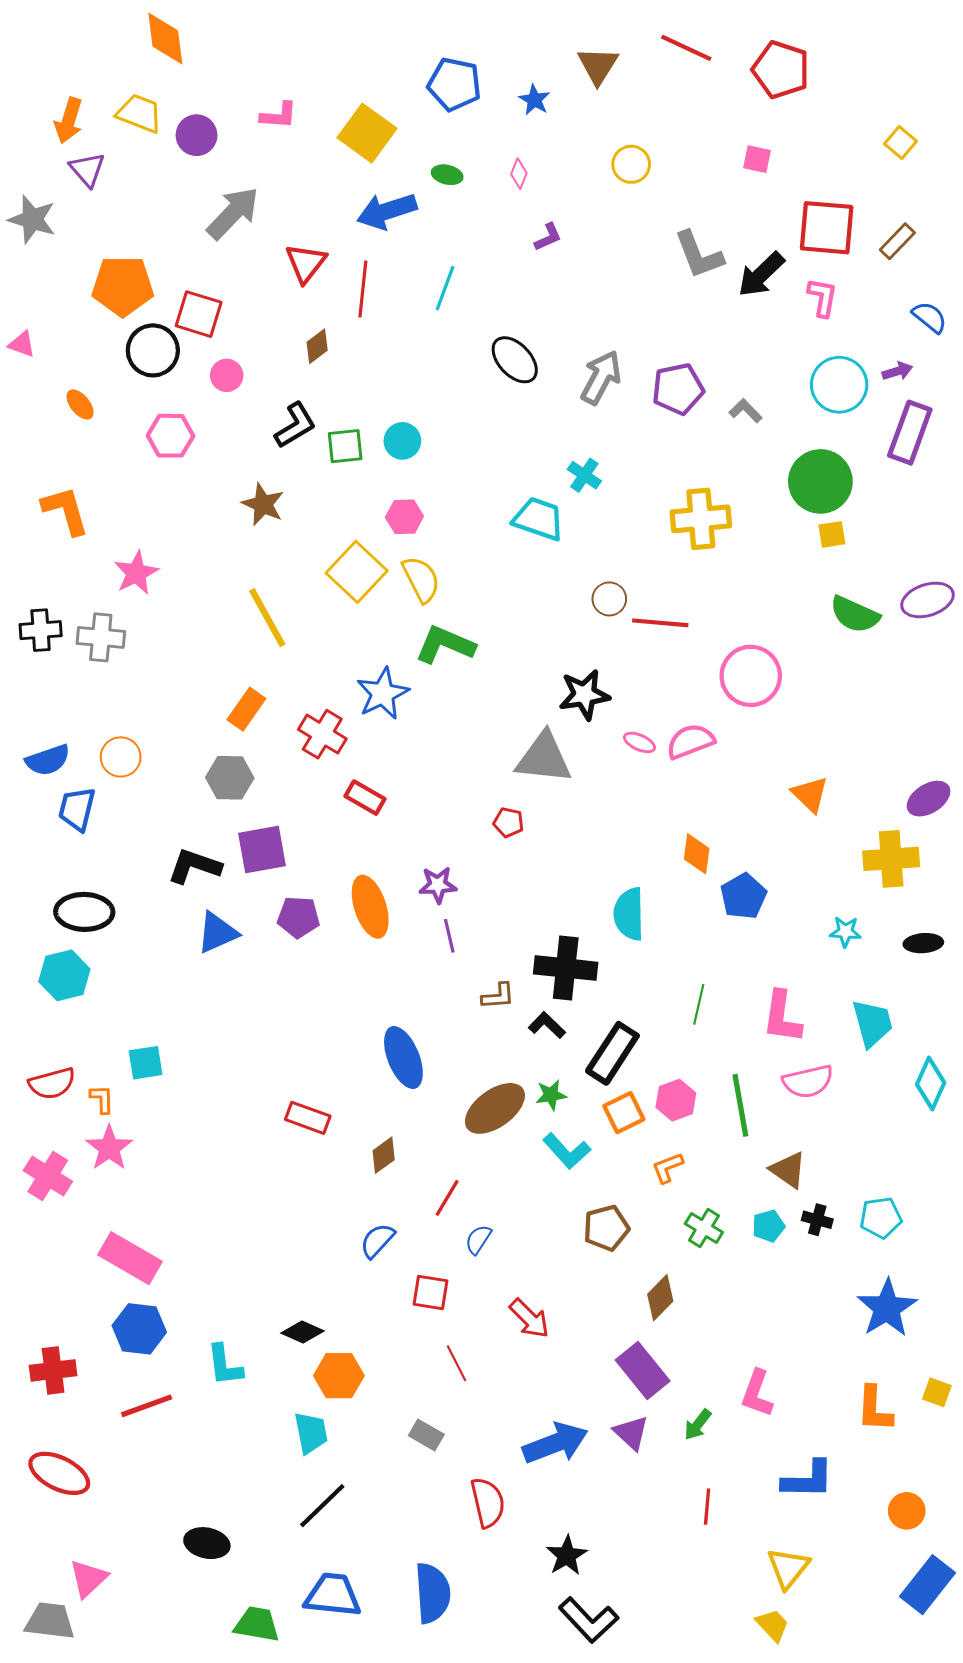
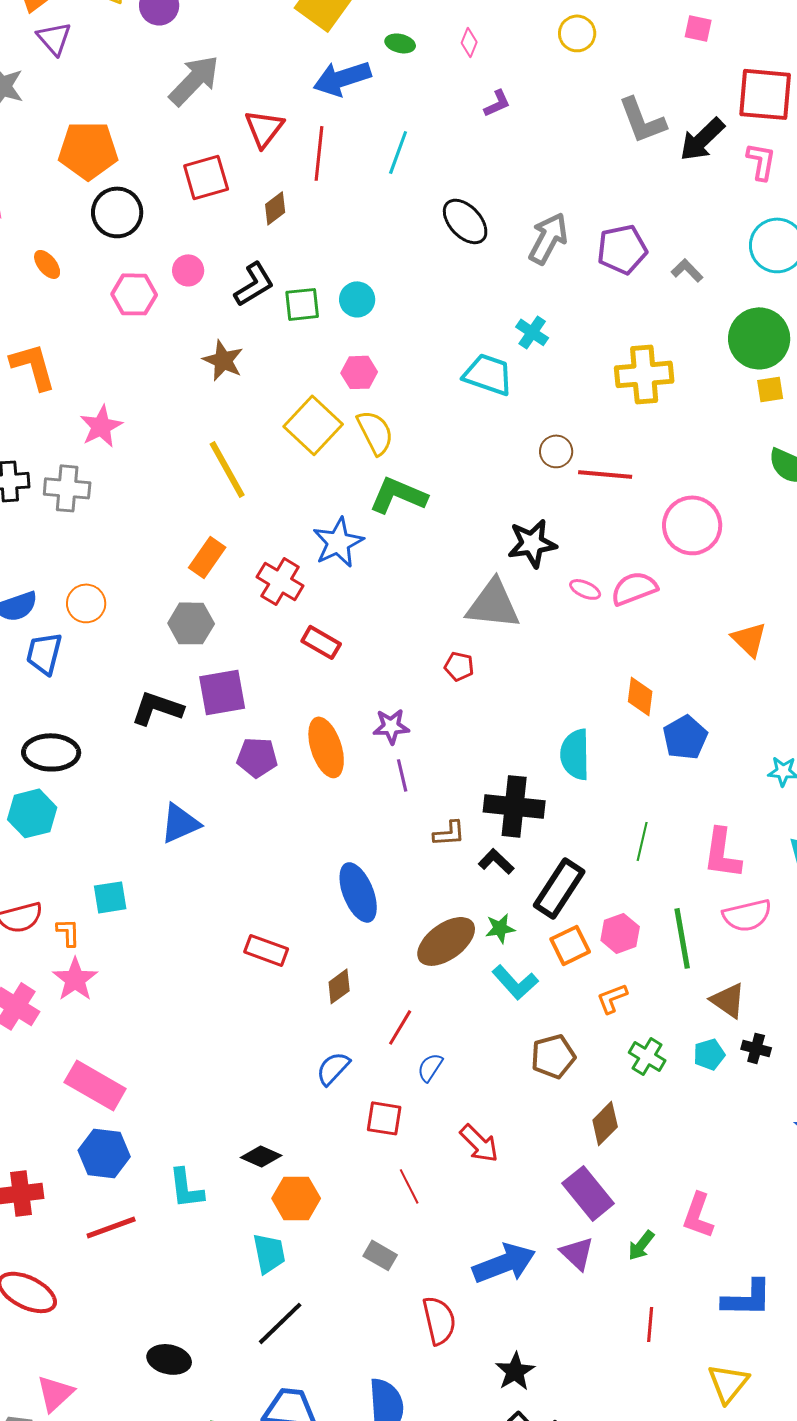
red square: (199, 314) -> (206, 177), moved, turned -33
pink circle: (227, 375) -> (188, 270), moved
blue triangle: (217, 933) -> (180, 823), moved

